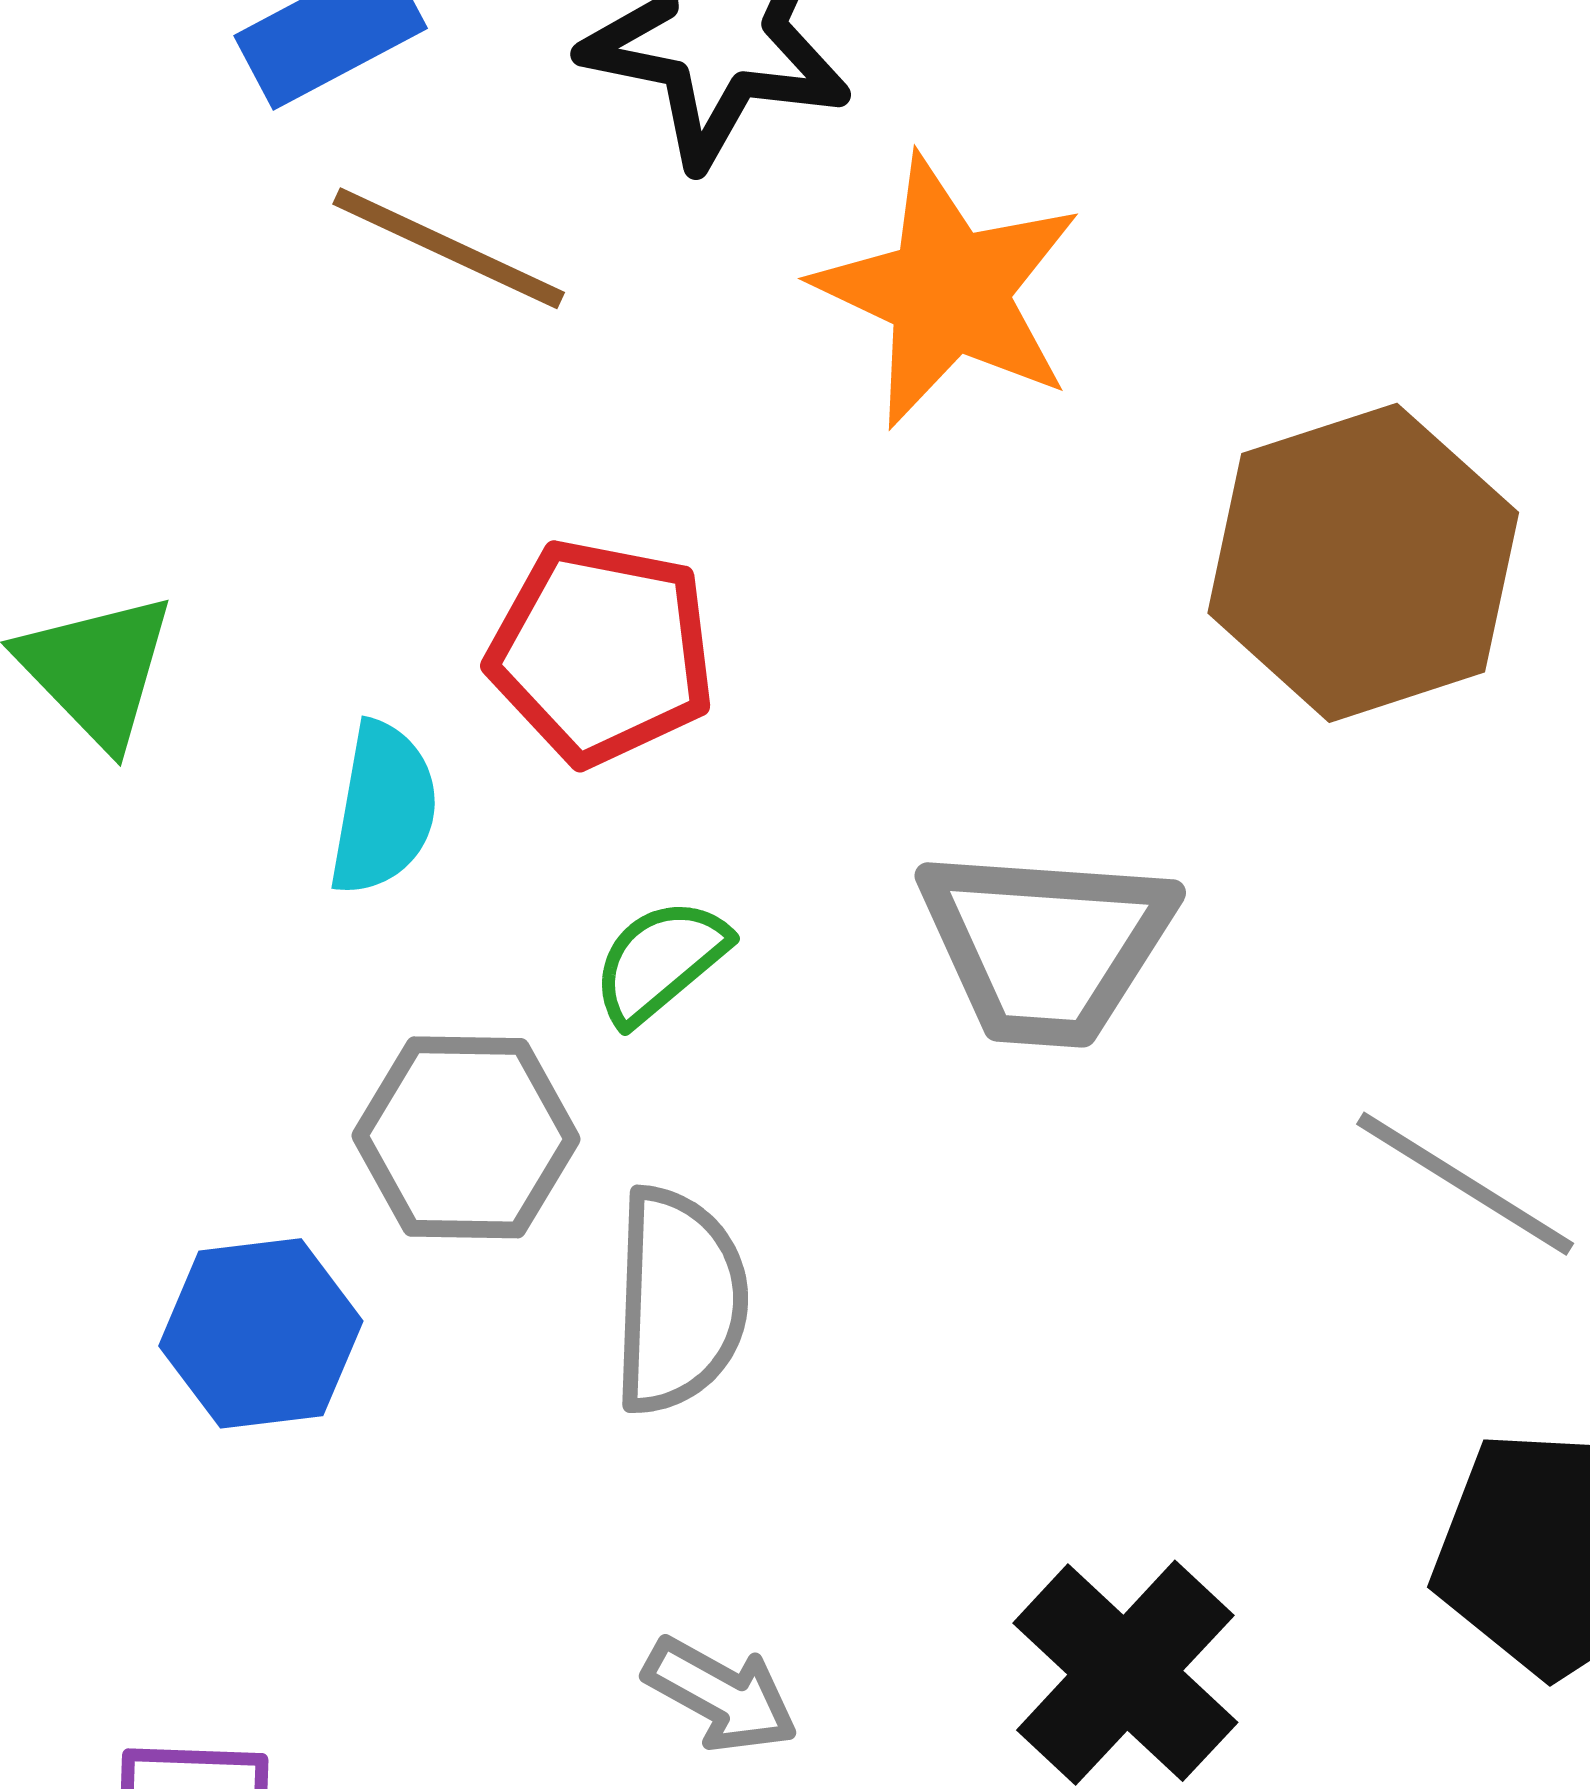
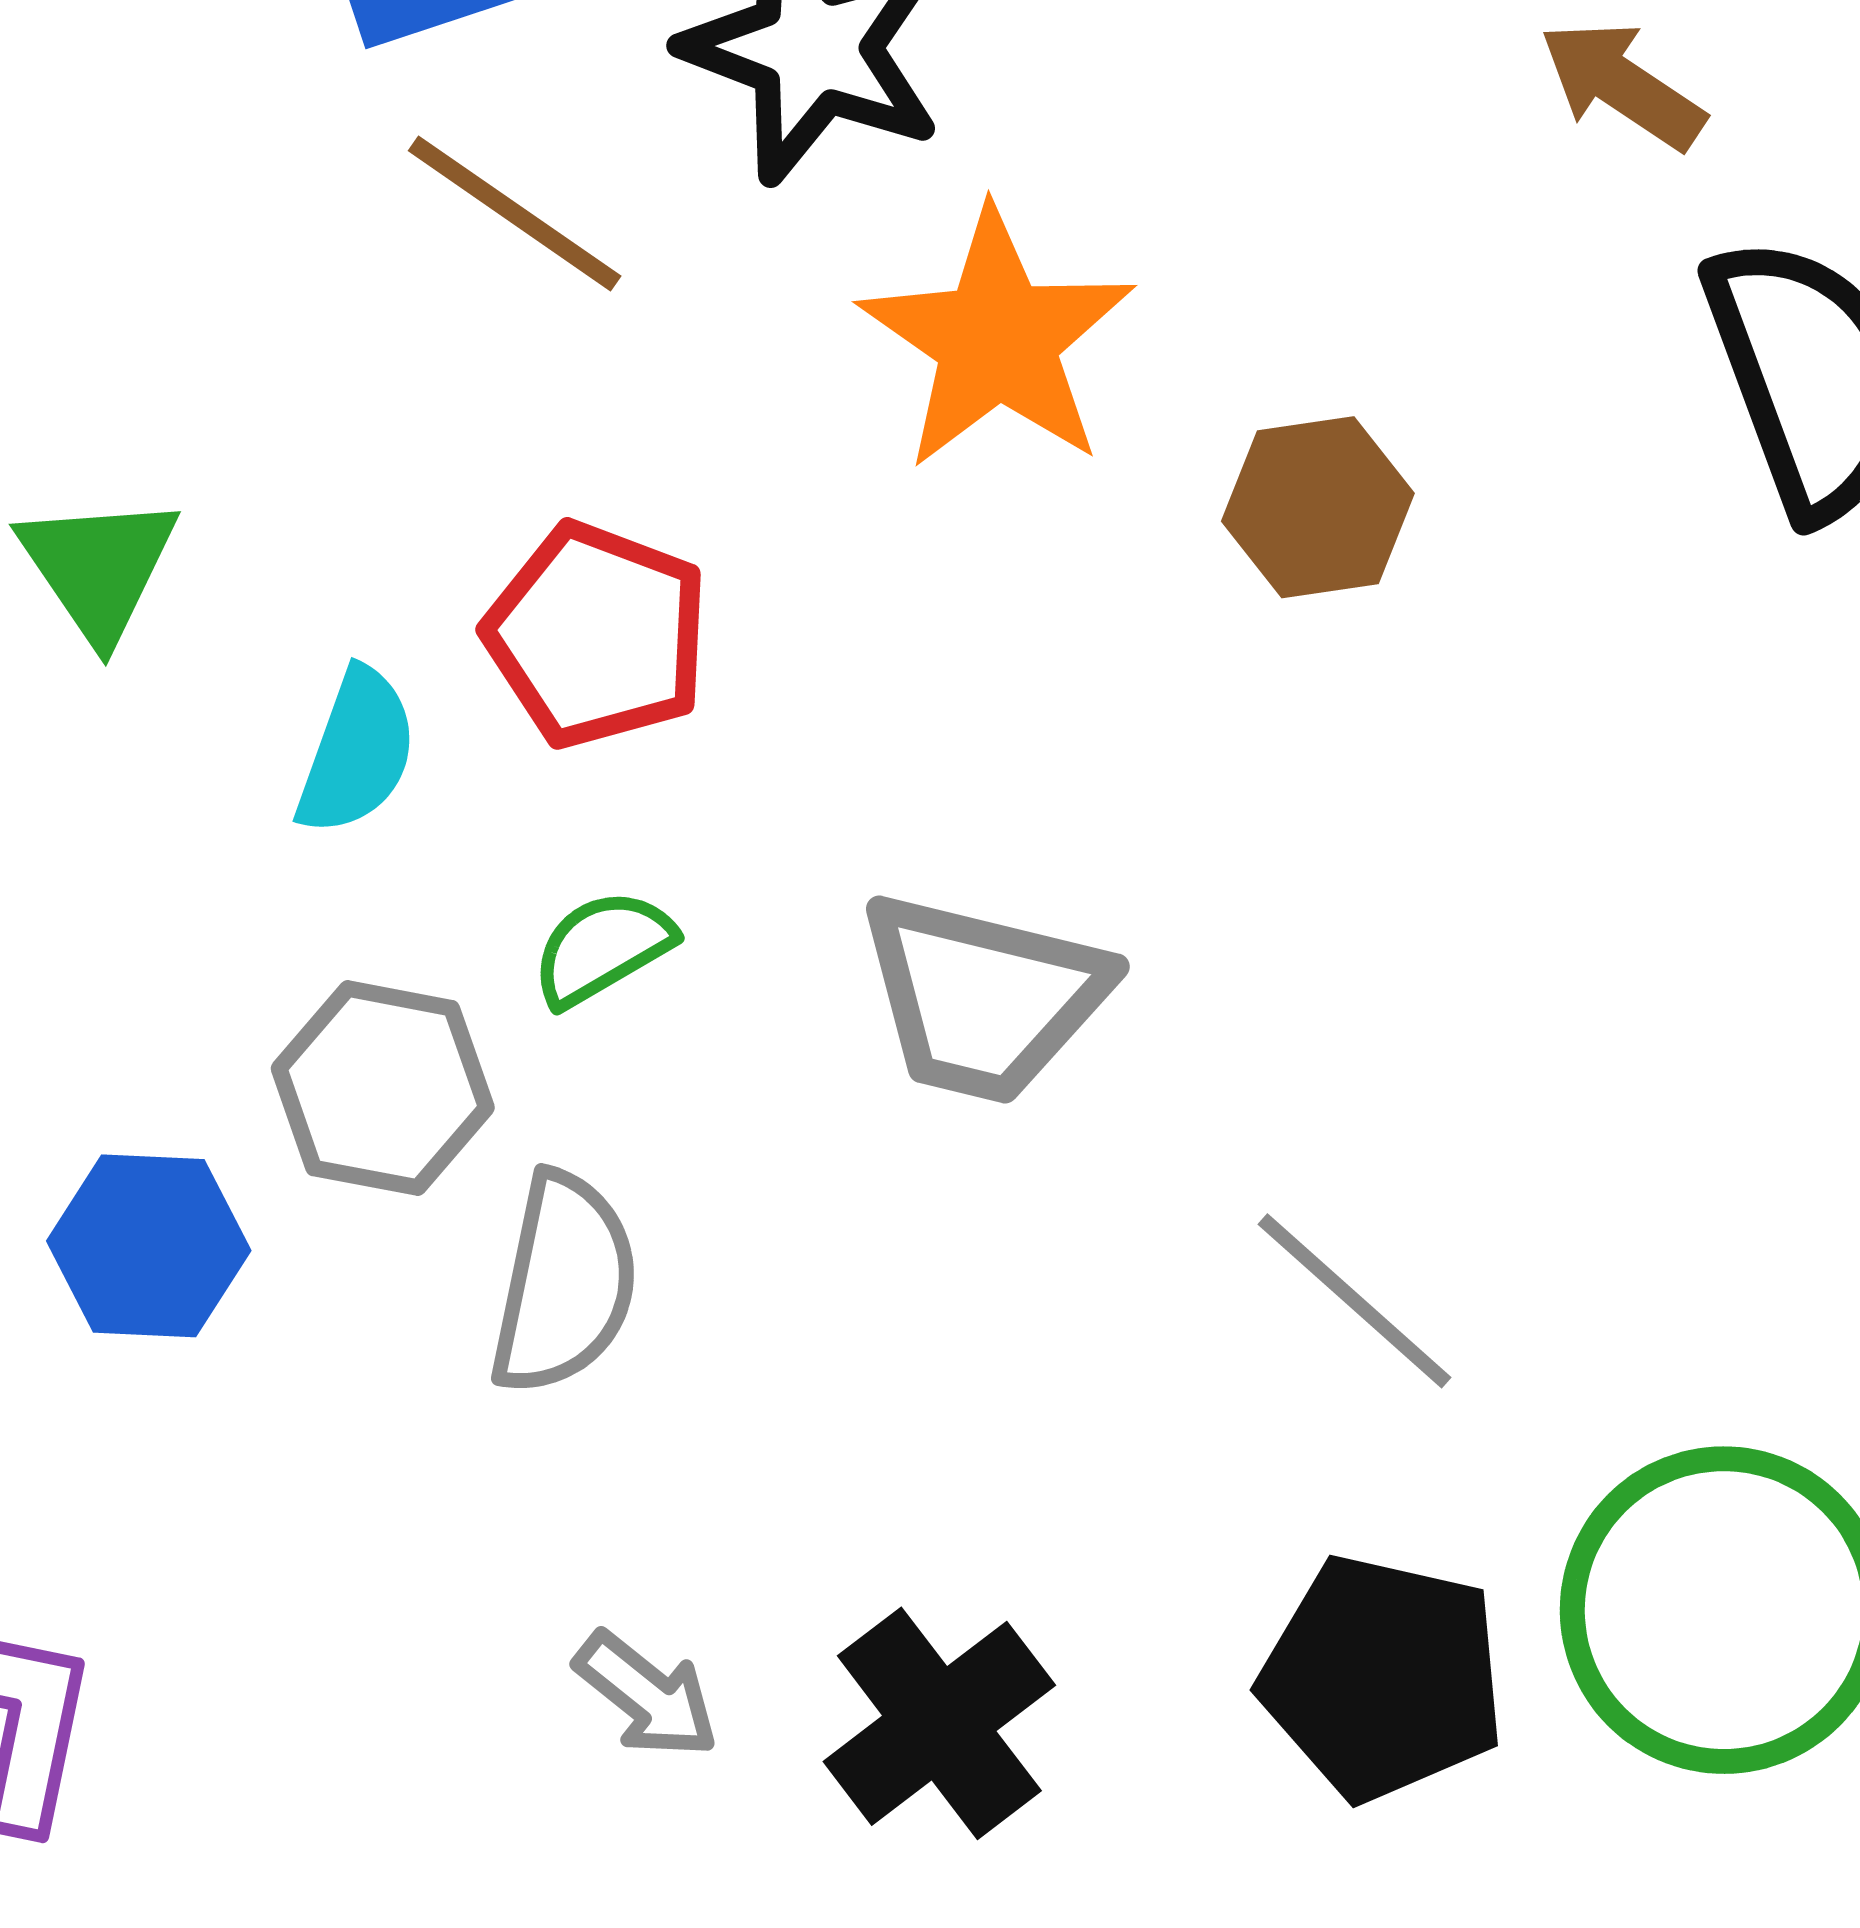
brown hexagon: (1363, 563) -> (1318, 507), moved, size x0.6
gray arrow: (721, 1695) -> (647, 1695), moved

